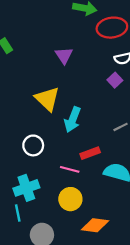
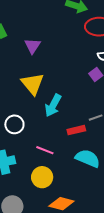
purple triangle: (64, 55) -> (33, 46), moved
red rectangle: (90, 153) -> (76, 130), moved

